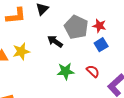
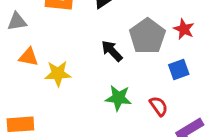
red star: (99, 26) -> (184, 29), moved
yellow star: (21, 51) -> (58, 74), moved

